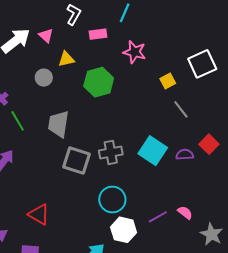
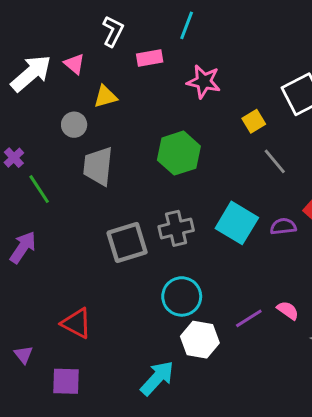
green hexagon: (99, 82) -> (179, 153), moved
gray trapezoid: (58, 124) -> (98, 166), moved
gray square: (76, 160) -> (127, 242), turned -32

